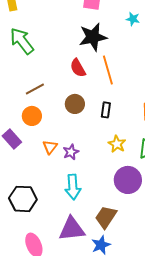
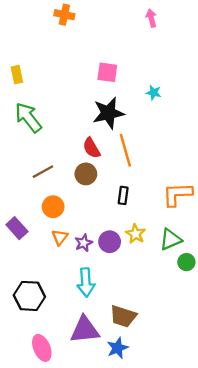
brown circle: (75, 104) -> (86, 174), moved
orange circle: (32, 116) -> (53, 207), moved
purple circle: (128, 180) -> (110, 242), moved, size x0.7
brown trapezoid: (106, 217) -> (123, 316), turned -105

